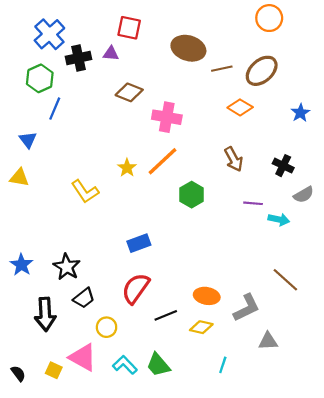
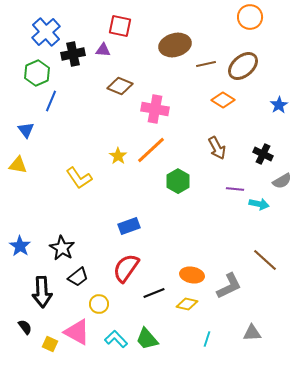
brown ellipse: (188, 48) -> (175, 45), turned -32
gray triangle: (268, 341) -> (252, 333), moved
black semicircle: (18, 373) -> (25, 327), moved

